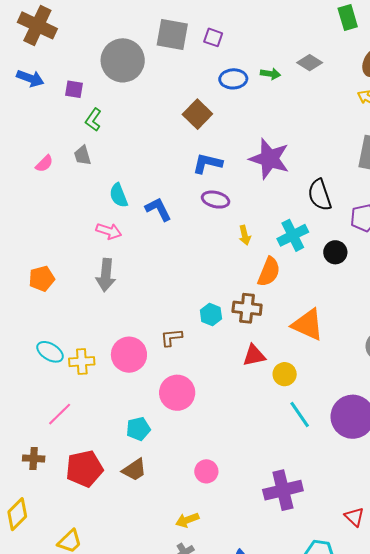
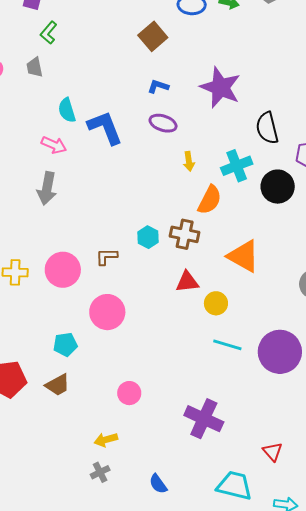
blue L-shape: (207, 163) -> (158, 86), size x0.7
blue L-shape: (158, 209) -> (105, 128), size x1.4
black circle: (335, 252) -> (278, 187), size x1.4
cyan line: (300, 415) -> (227, 345), turned -44
purple cross: (283, 490) -> (204, 419), turned 33

